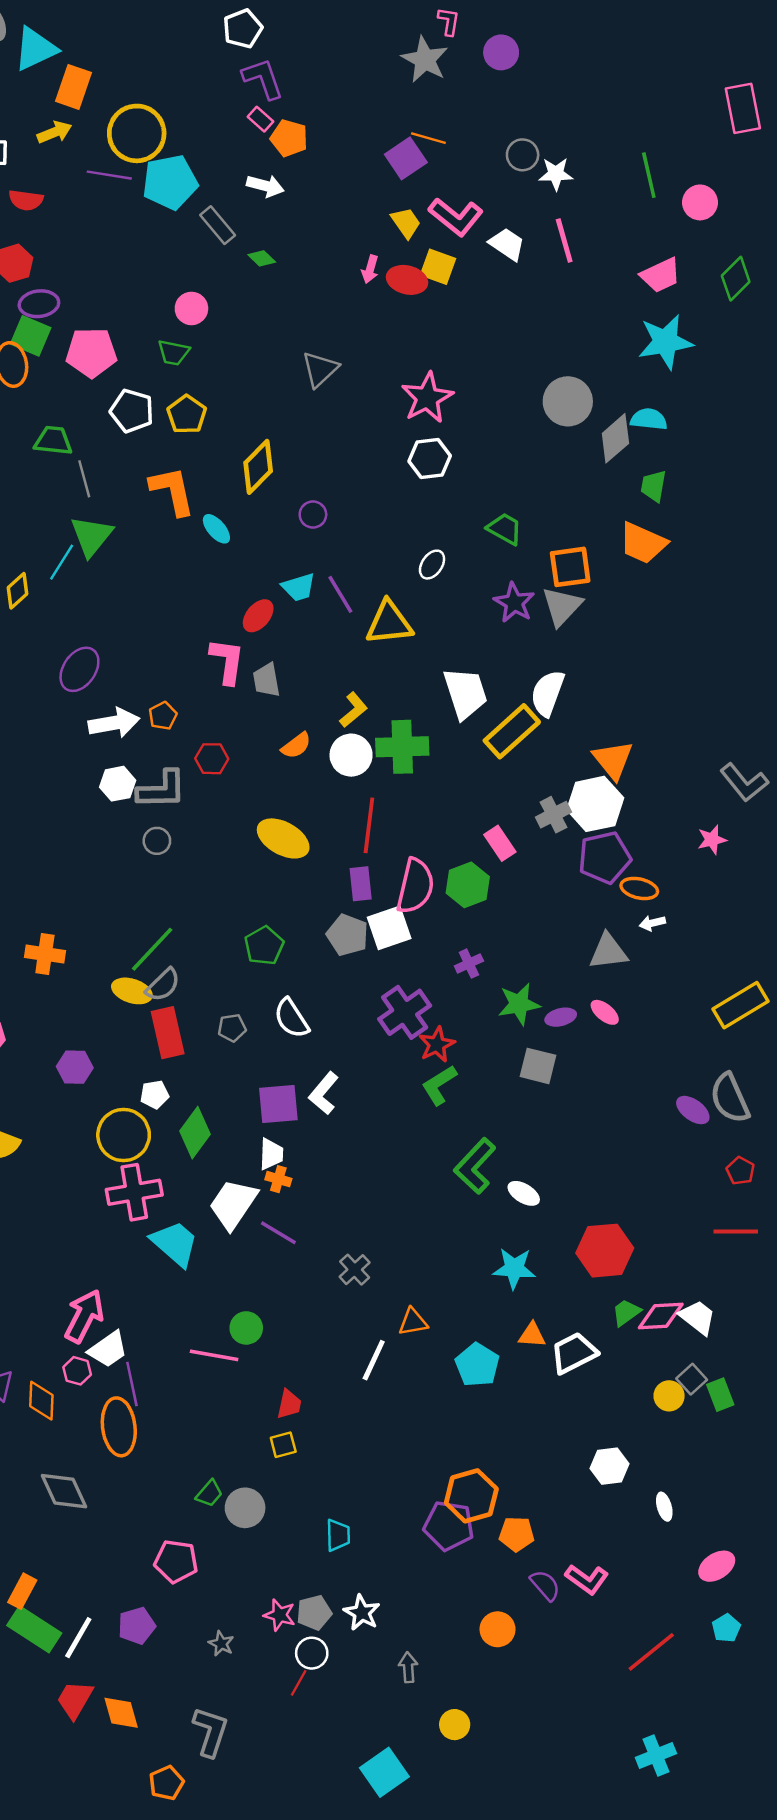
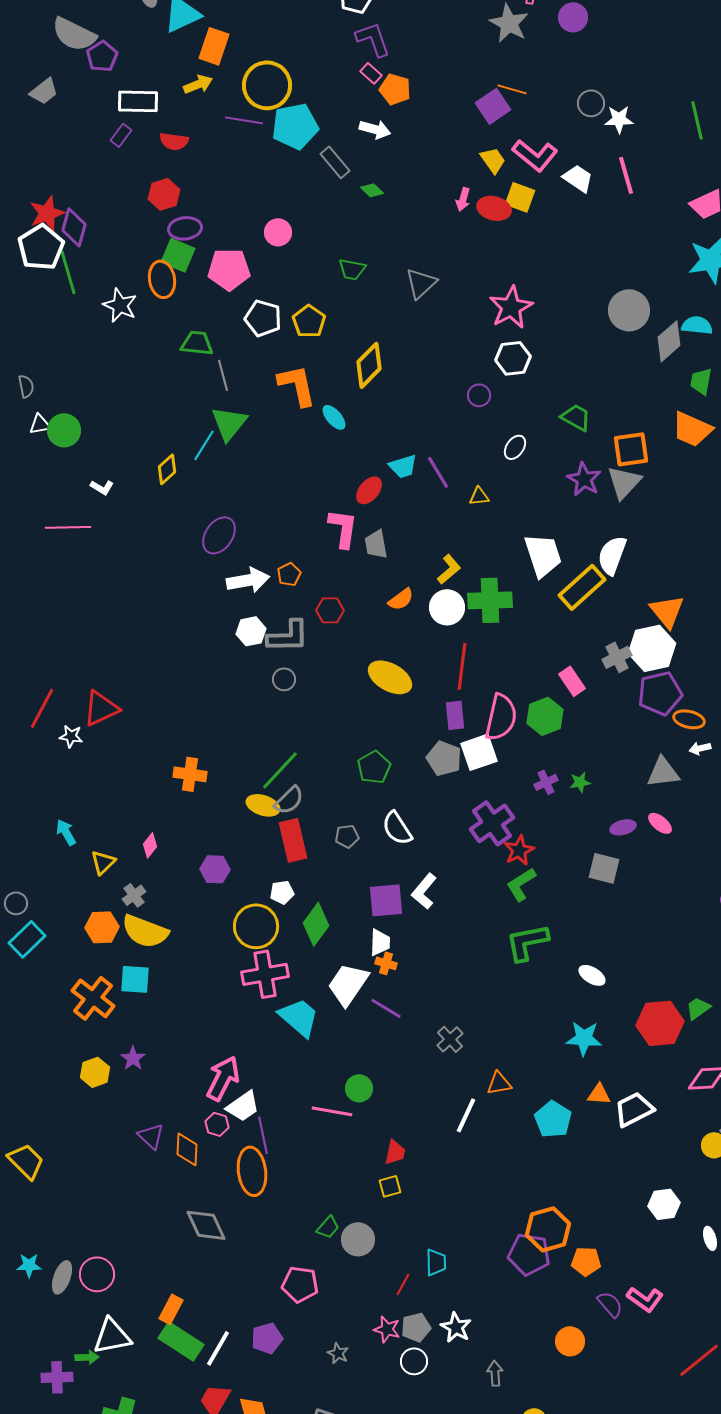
pink circle: (191, 308) -> (278, 232), moved
green trapezoid: (174, 353) -> (352, 269), moved
purple circle: (313, 515) -> (479, 395), moved
yellow triangle: (389, 623) -> (479, 496), size x0.5
green star: (519, 1004) -> (580, 782), moved, size x0.6
green L-shape: (475, 1166) -> (527, 942), moved, turned 36
green trapezoid: (626, 1312) -> (698, 1008), moved
red line: (299, 1683) -> (403, 1284), moved

